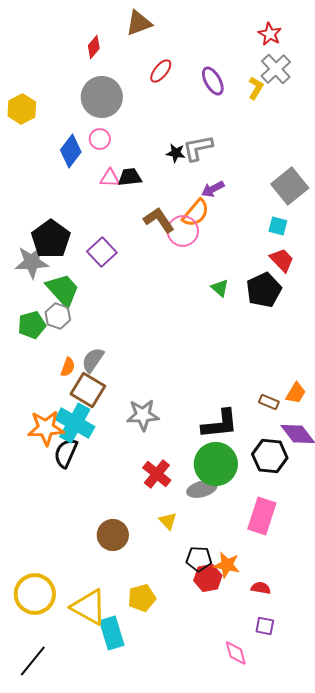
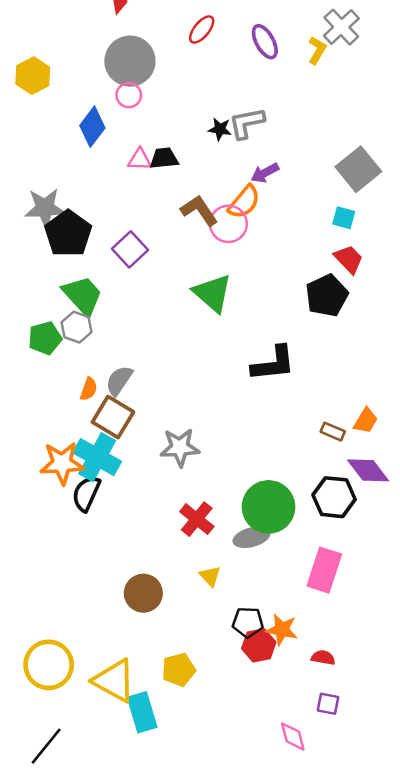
pink circle: (100, 139) -> (129, 95), moved
gray star: (32, 262) -> (45, 208), moved
green triangle: (220, 288) -> (213, 293), moved, size x1.8
black L-shape: (220, 424) -> (273, 364), moved

